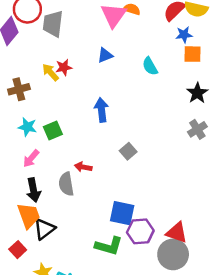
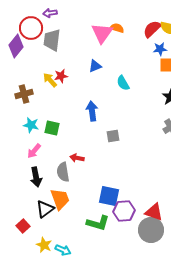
cyan semicircle: (150, 66) -> (123, 83), moved
green square: (53, 131) -> (52, 128), turned 35
gray square: (128, 151) -> (113, 136), moved, turned 32
orange trapezoid: (29, 216) -> (60, 199), moved

